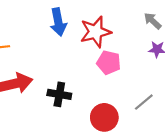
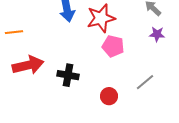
red circle: (104, 117) -> (109, 96), size x0.7

